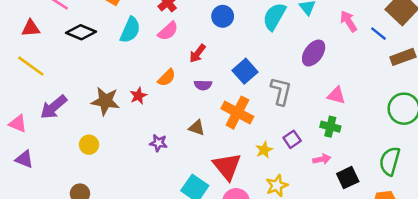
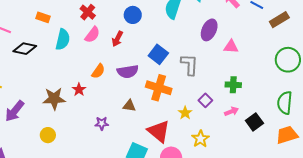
red arrow: (198, 53) -> (117, 39), moved
purple semicircle: (203, 85) -> (128, 71), size x1.5
pink triangle: (336, 95) -> (231, 47), moved

